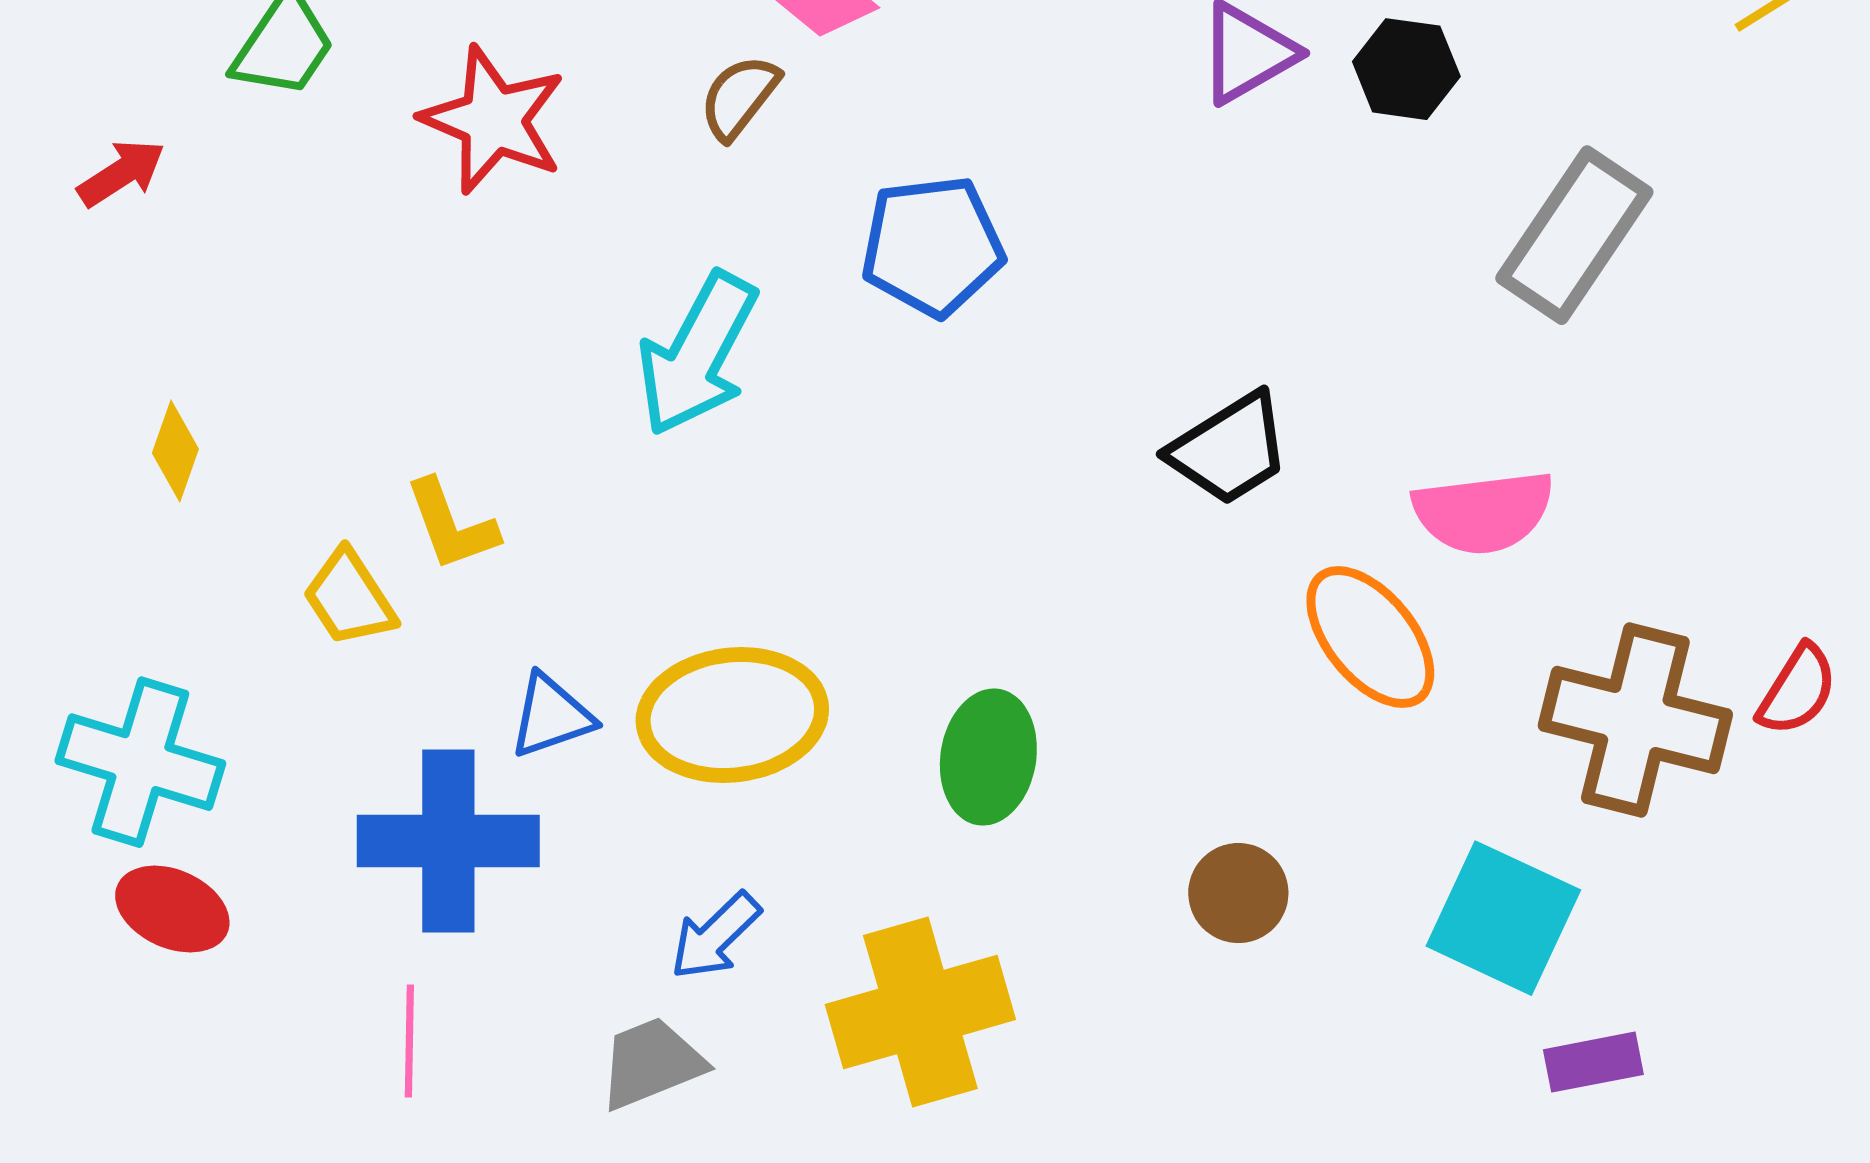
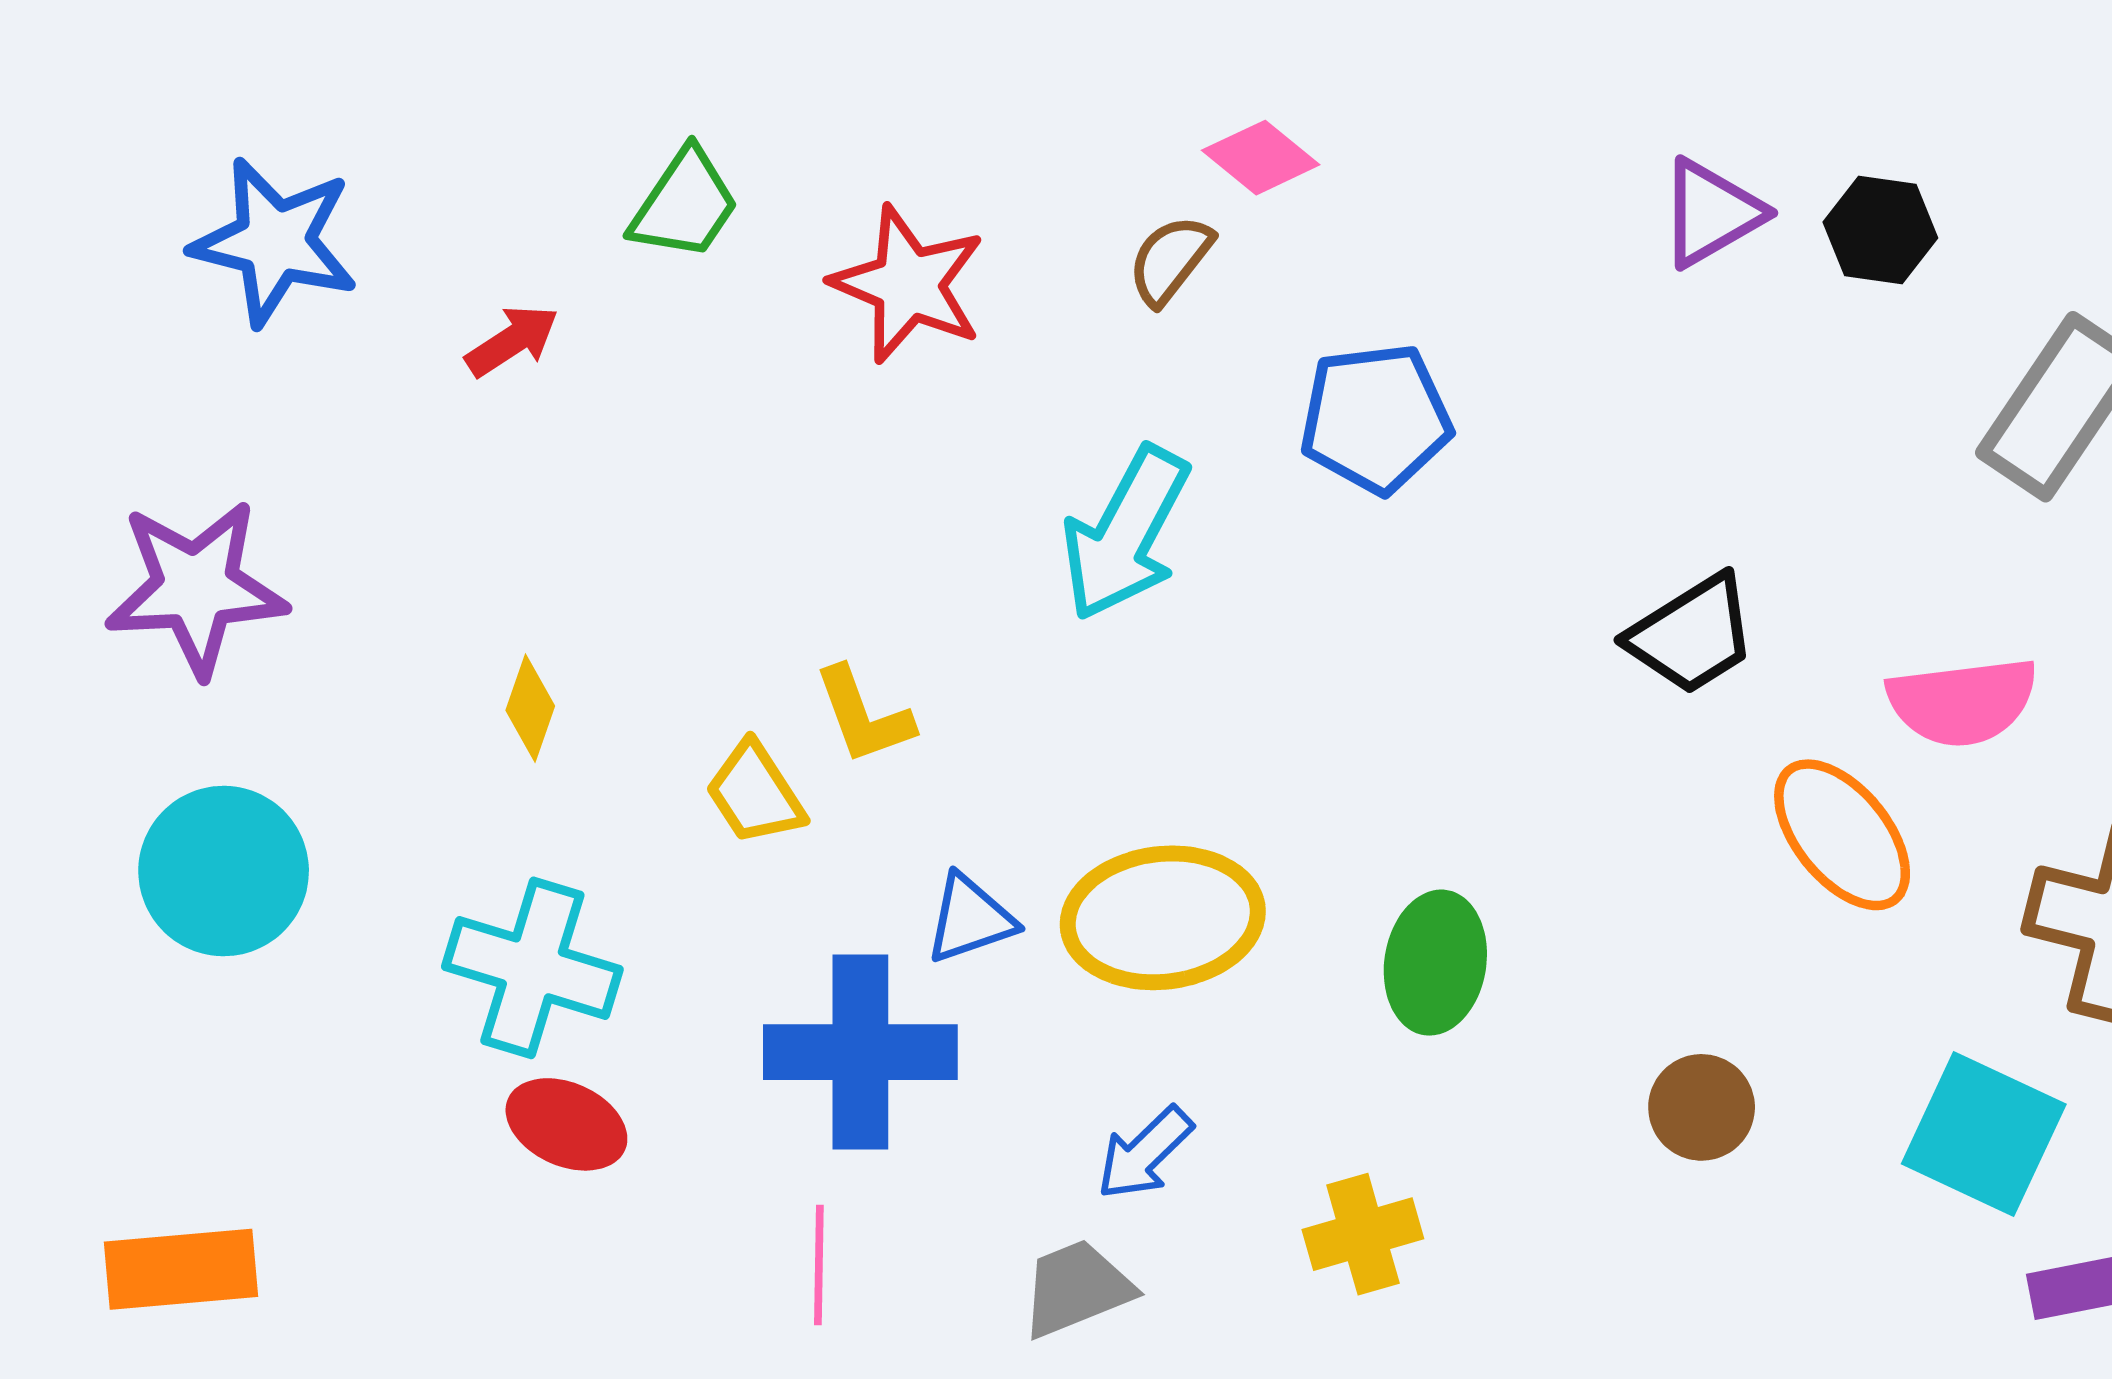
yellow diamond: (175, 451) -> (530, 708), moved
yellow cross: (920, 1012) -> (1363, 1234), size x0.6

